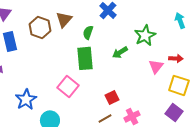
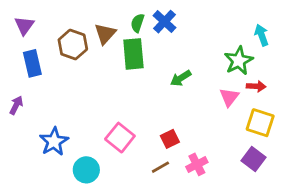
green semicircle: (88, 32) -> (138, 23), moved
green star: (145, 35) -> (239, 61), moved
green rectangle: (85, 58) -> (133, 54), moved
pink square: (68, 86) -> (120, 138), moved

